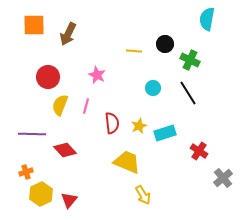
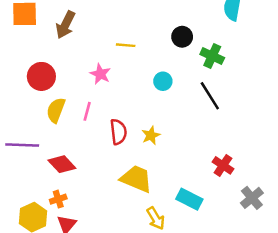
yellow line: (134, 51) -> (126, 45), moved
cyan circle: (153, 88) -> (163, 81), moved
cyan rectangle: (165, 133) -> (189, 199), moved, turned 45
orange cross: (26, 172) -> (58, 199), moved

